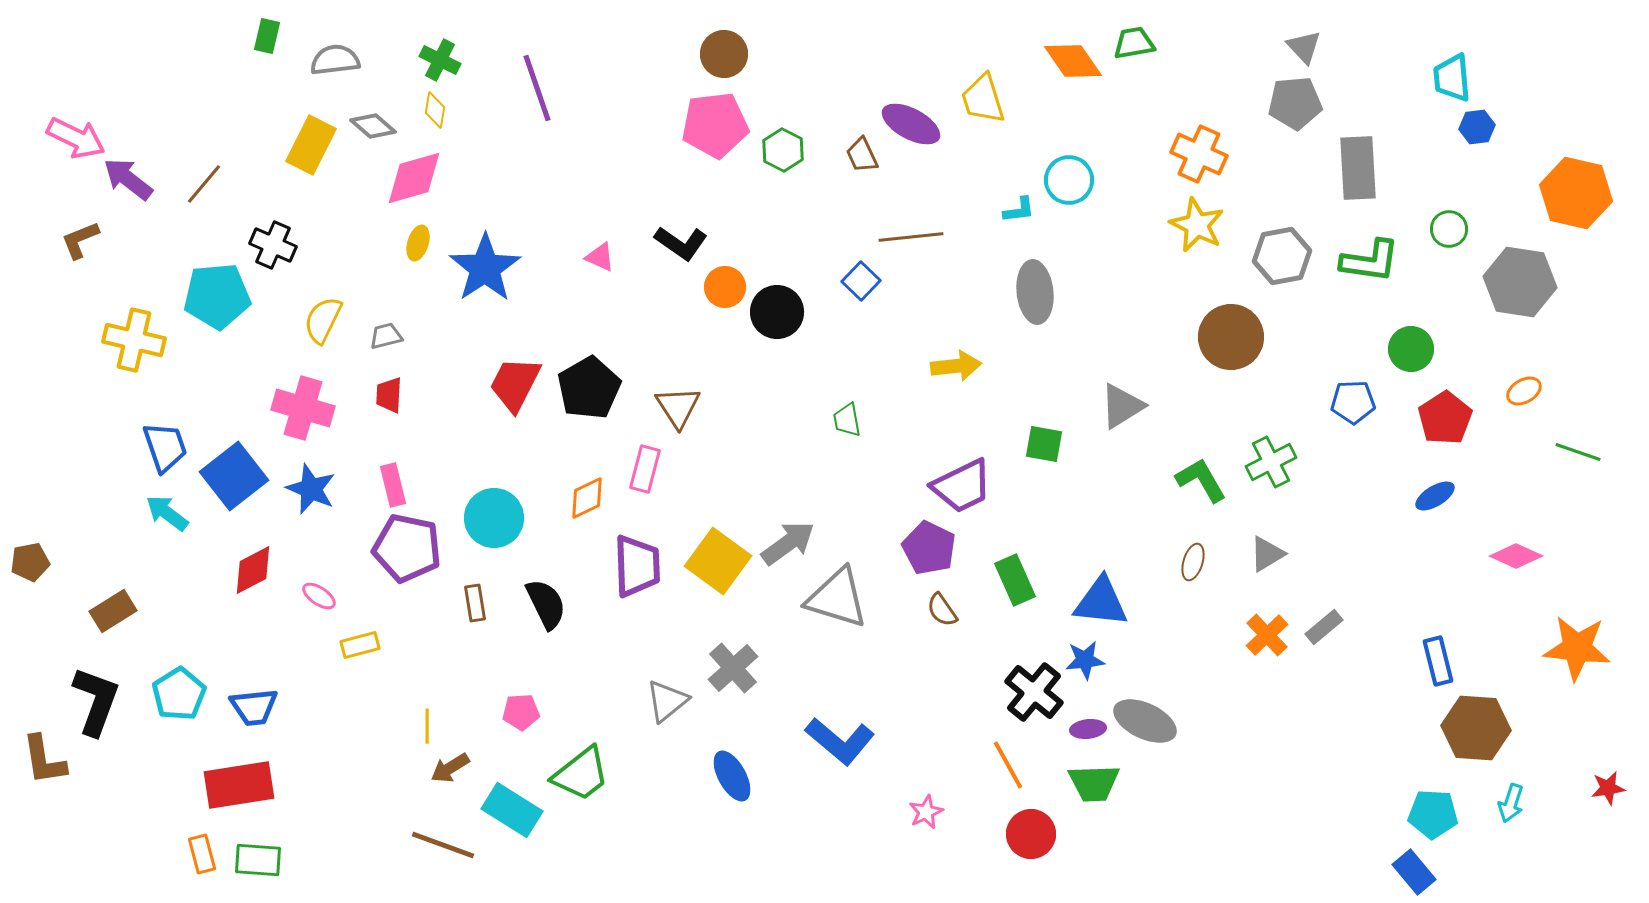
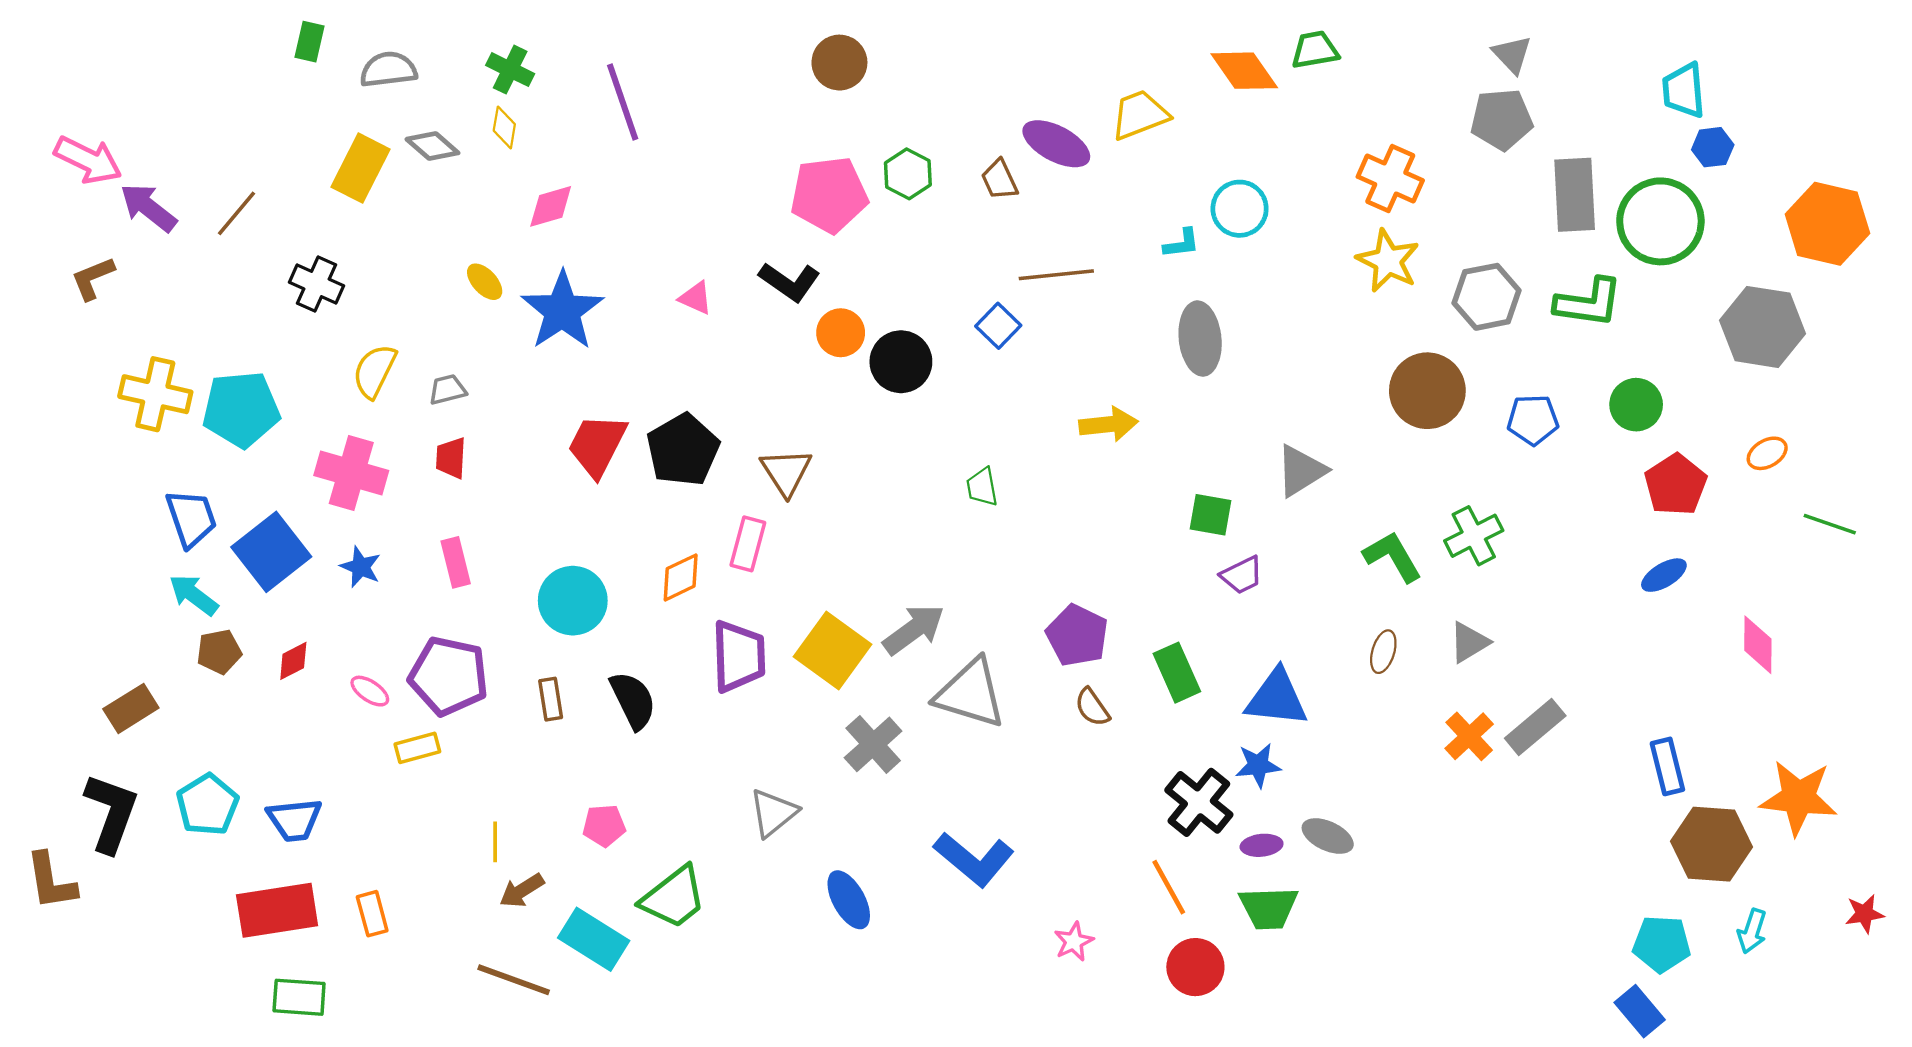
yellow trapezoid: (983, 99) -> (1140, 115), turned 86
pink pentagon: (715, 125) -> (829, 195), moved
pink diamond: (414, 178) -> (551, 206), moved, size x0.7
green circle: (1449, 229) -> (1660, 221), moved, size x2.0
yellow ellipse: (418, 243) -> (485, 282), turned -60
cyan pentagon: (217, 296) -> (241, 409), moved
blue pentagon: (1353, 402) -> (1533, 420), moved
purple trapezoid: (962, 486) -> (1242, 575), moved, size x0.6
blue star: (311, 489) -> (361, 567), size x0.7
purple pentagon: (407, 548) -> (449, 676), moved
pink diamond: (1516, 556) -> (1758, 645), turned 66
brown pentagon: (30, 562) -> (219, 652), moved
red diamond: (253, 570) -> (293, 661), size x0.7
gray rectangle: (1324, 627) -> (1535, 727), size x1.4
orange star: (1577, 648) -> (1798, 798), moved
gray cross: (733, 668) -> (873, 744), moved
gray ellipse: (1145, 721) -> (1328, 836), size x0.7
orange rectangle: (202, 854) -> (372, 914), moved

